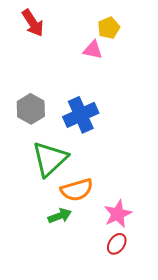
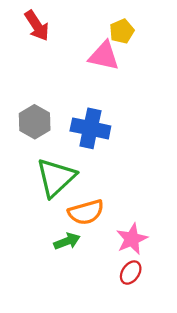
pink triangle: (93, 50) -> (104, 56), size x1.4
blue cross: (81, 115) -> (90, 128), turned 36

